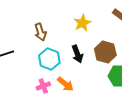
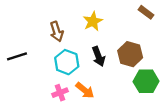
yellow star: (82, 23) -> (93, 21), moved

